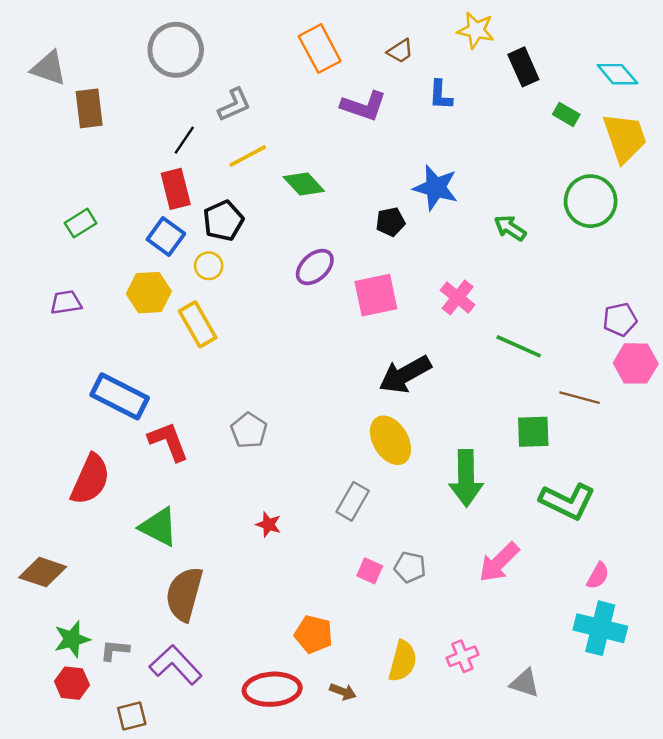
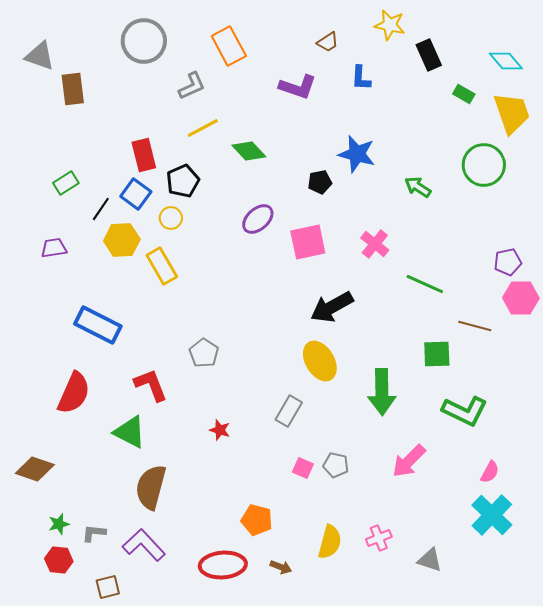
orange rectangle: (320, 49) -> (229, 46), moved
black line: (184, 140) -> (101, 209), moved
red L-shape: (168, 441) -> (151, 385), moved
cyan cross: (600, 628) -> (492, 515), turned 30
green star: (72, 639) -> (59, 524), size x0.7

